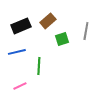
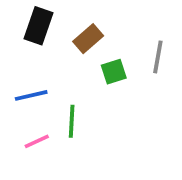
black rectangle: (21, 26) -> (39, 26), moved, turned -48
pink line: (20, 86) -> (37, 141), moved

